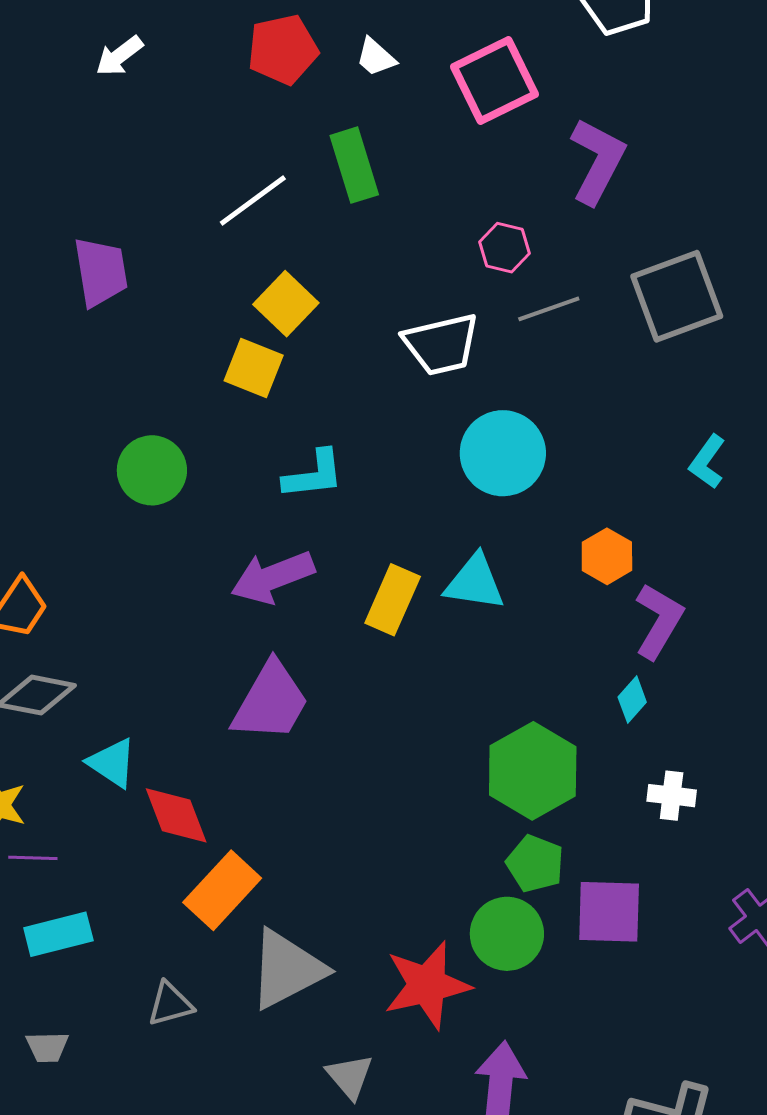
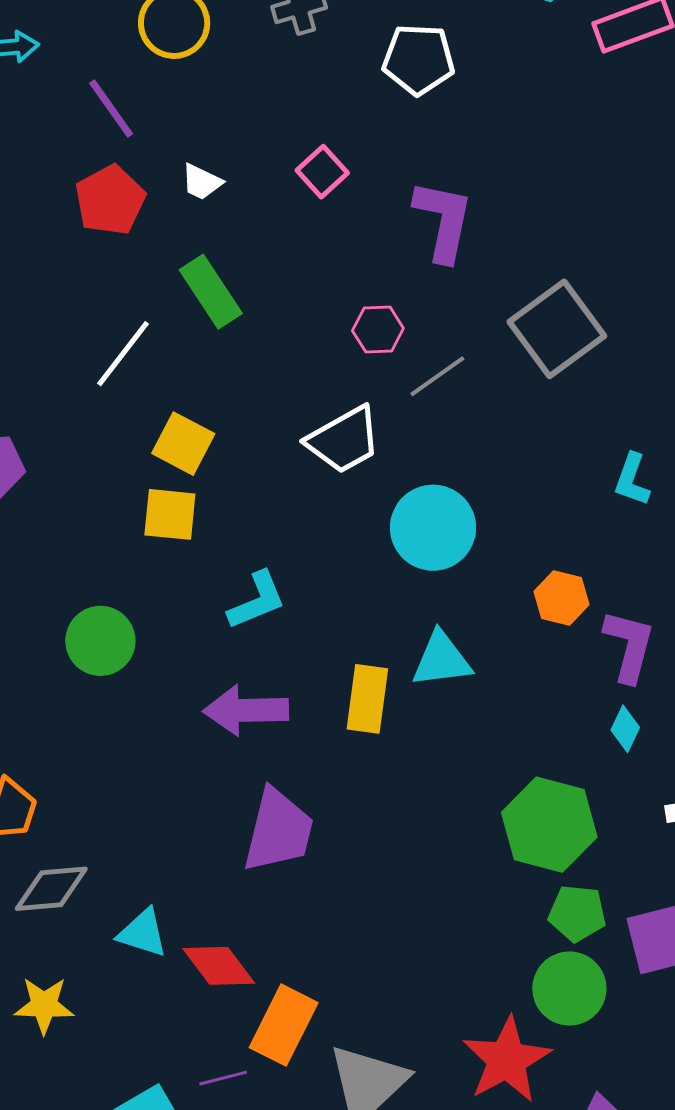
pink square: (495, 81) -> (322, 172), size x0.6
purple arrow: (273, 577) -> (246, 710), turned 36
purple line: (33, 858) -> (223, 1078), moved

